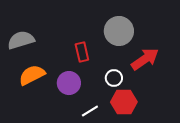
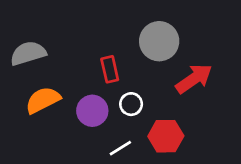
white circle: (114, 78) -> (131, 104), moved

